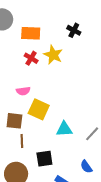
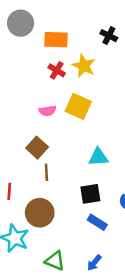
yellow square: (39, 109) -> (78, 106), moved
brown square: (14, 121) -> (37, 148), turned 36
black square: (44, 159) -> (90, 194), moved

